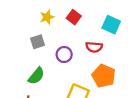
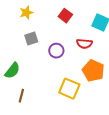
yellow star: (47, 17) -> (26, 13), moved
green semicircle: (36, 76) -> (12, 71), moved

